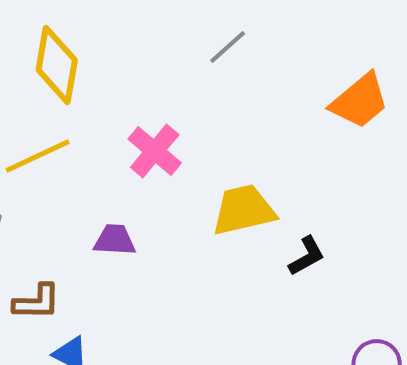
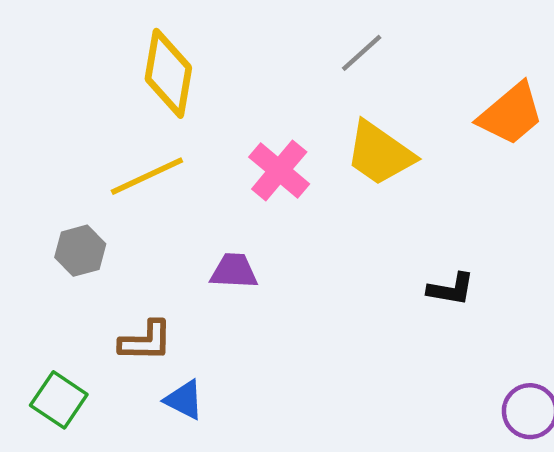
yellow trapezoid: (244, 210) -> (380, 154), moved, turned -132
black L-shape: (307, 256) -> (451, 289), turned 39

